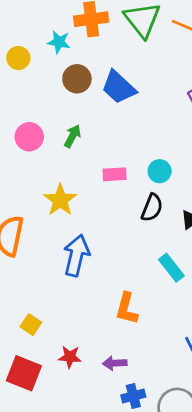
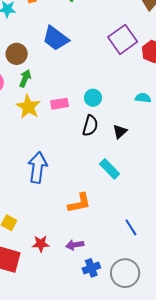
brown circle: (77, 79) -> (17, 54), moved
yellow star: (60, 200) -> (28, 107), moved
orange L-shape: (127, 309) -> (79, 203), turned -110

